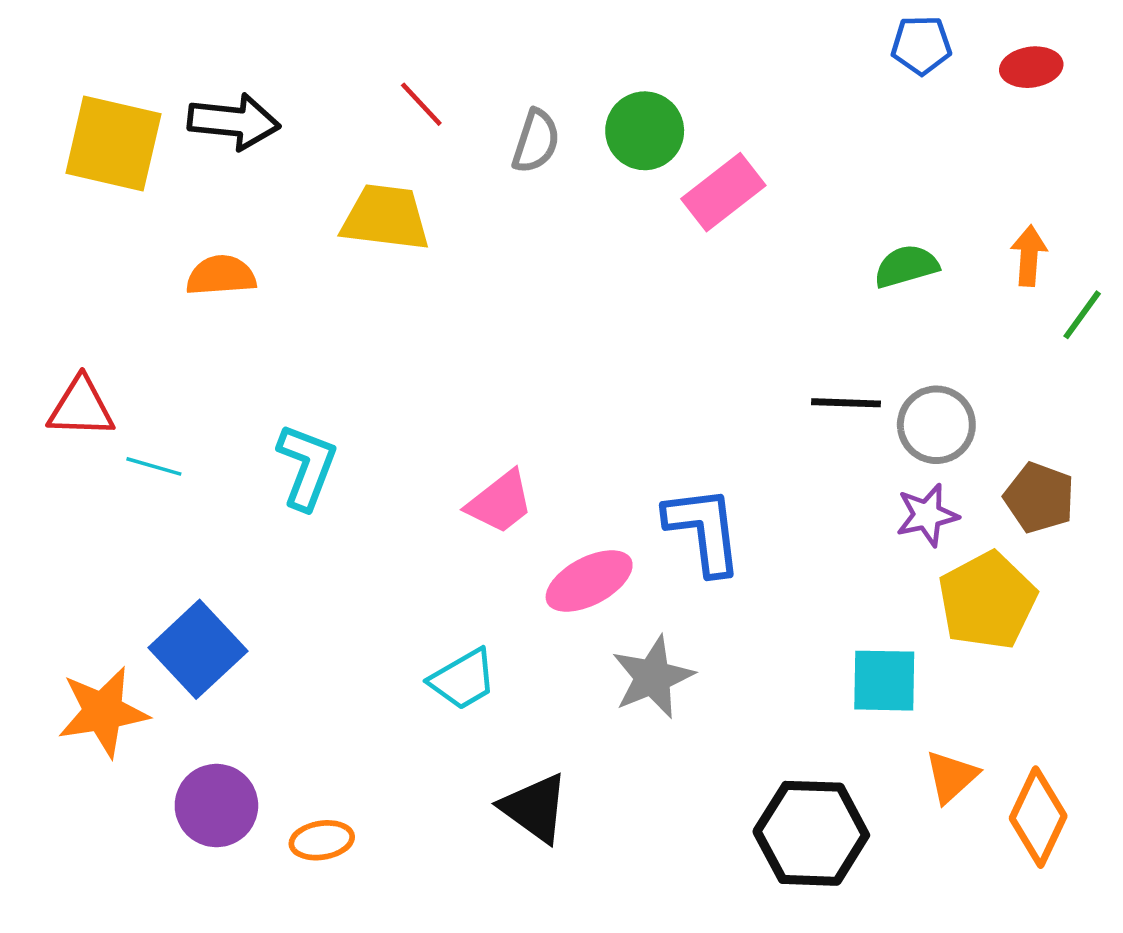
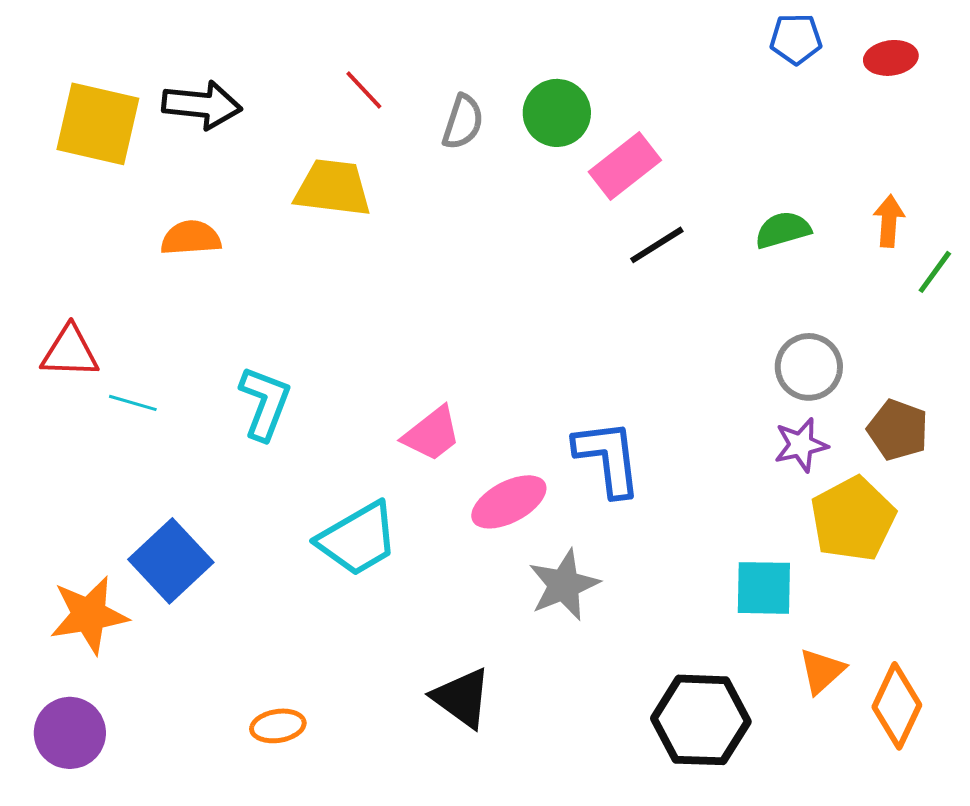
black line: (846, 403) -> (657, 245), moved, turned -34
cyan trapezoid: (463, 679) -> (358, 539), moved, size x1.4
purple circle: (216, 806) -> (70, 733), moved

